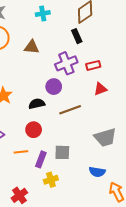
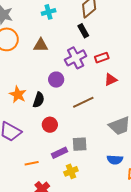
purple circle: (54, 87) -> (56, 80), moved
black semicircle: (37, 104) -> (39, 100), moved, turned 126
orange line: (21, 152) -> (32, 163), moved
purple rectangle: (41, 159) -> (59, 153), turned 49

